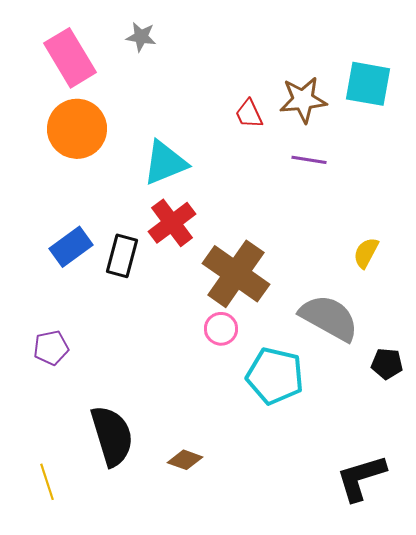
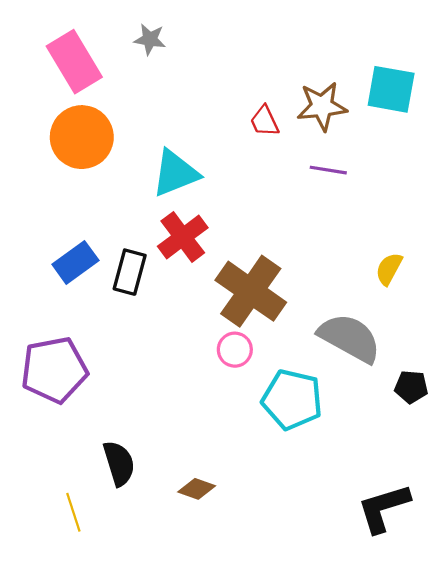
purple pentagon: (51, 348) -> (54, 370), size x1.8
black semicircle: (112, 436) -> (119, 463), size x0.7
yellow line: (47, 482) -> (73, 512), moved

